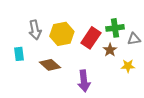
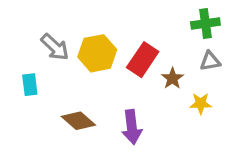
green cross: (115, 28) -> (205, 24), moved
gray arrow: (35, 30) -> (55, 47), turned -36
brown diamond: (50, 65) -> (78, 121), moved

